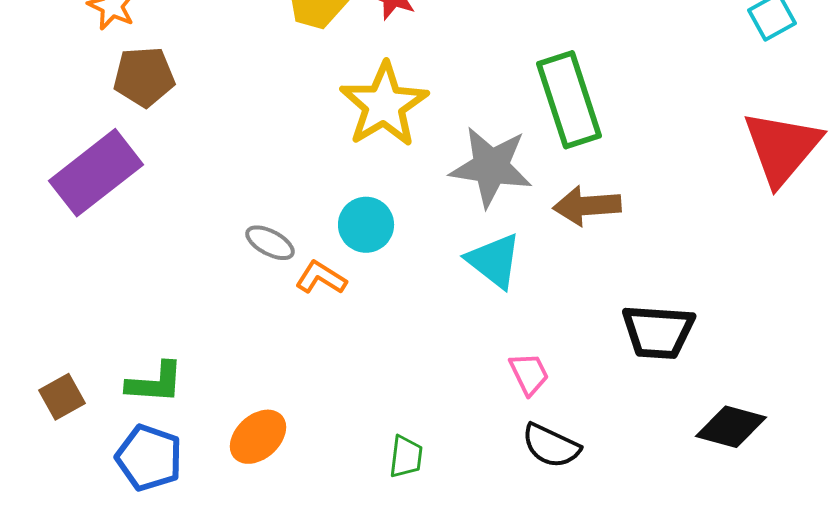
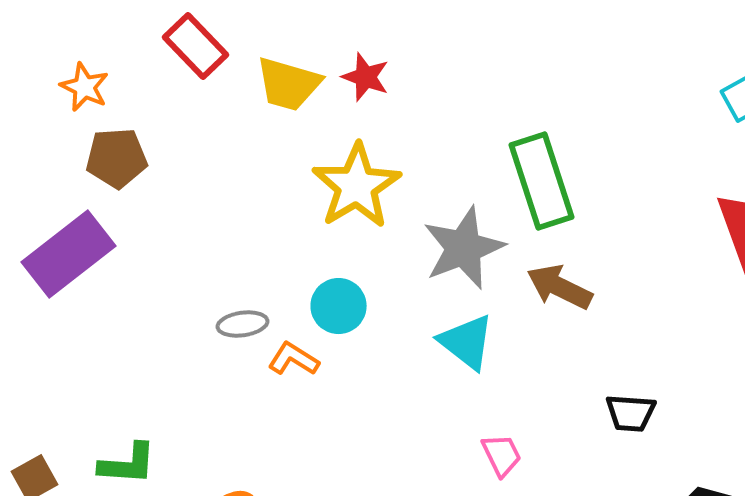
gray star: (491, 167) -> (464, 248), turned -30
brown arrow: (587, 206) -> (560, 287), turned 30
gray ellipse: (270, 243) -> (242, 324), turned -36
black trapezoid: (658, 332) -> (630, 413), size x0.7

